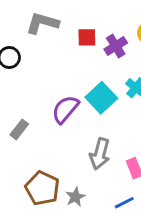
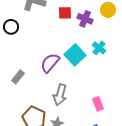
purple cross: (116, 46) -> (85, 19), turned -35
gray arrow: (100, 154) -> (60, 95), moved

